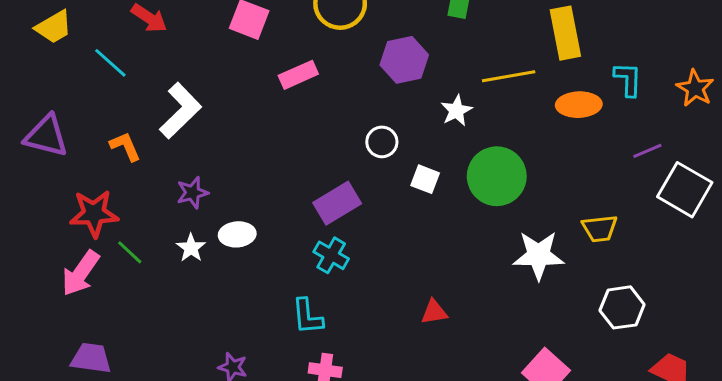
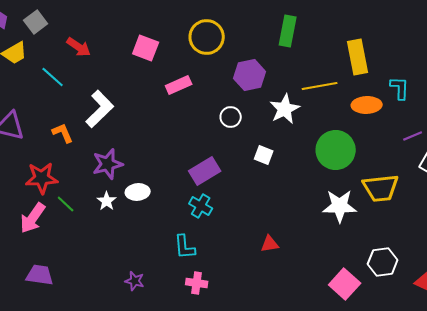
white star: (456, 111) -> (285, 109), size x1.4
white circle: (382, 142) -> (231, 117), moved
green circle: (497, 176) -> (336, 150), moved
purple star: (192, 193) -> (108, 164), size x1.4
yellow trapezoid: (600, 228) -> (381, 188), size x1.5
white hexagon: (622, 307) -> (383, 262), moved

